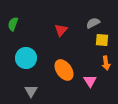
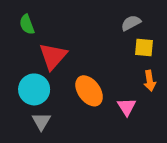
green semicircle: (13, 24) -> (27, 24), moved, turned -40
red triangle: (61, 30) -> (53, 56), moved, size x1.5
cyan circle: (26, 58) -> (34, 89), moved

